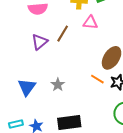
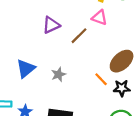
pink triangle: (90, 22) -> (99, 18), moved
brown line: (63, 34) -> (79, 36), moved

